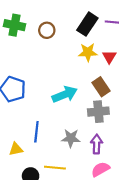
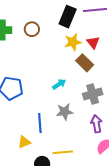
brown rectangle: (101, 87) -> (85, 63), moved
cyan arrow: (65, 94) -> (59, 84), size x0.6
gray star: (71, 138) -> (65, 112), moved

